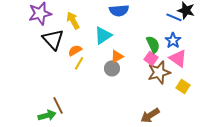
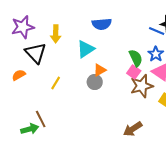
yellow arrow: (73, 20) -> (56, 34), turned -150
orange semicircle: (75, 50) -> (19, 75), moved
yellow line: (79, 63) -> (56, 83), moved

